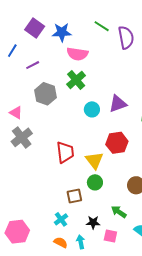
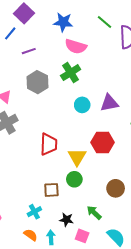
purple square: (35, 28) -> (24, 13), moved

